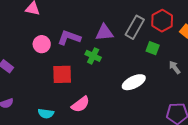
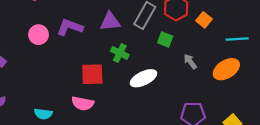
green cross: (93, 56) -> (120, 53), moved
red square: (62, 74) -> (92, 74), moved
pink semicircle: (80, 104) -> (83, 103), turned 48

